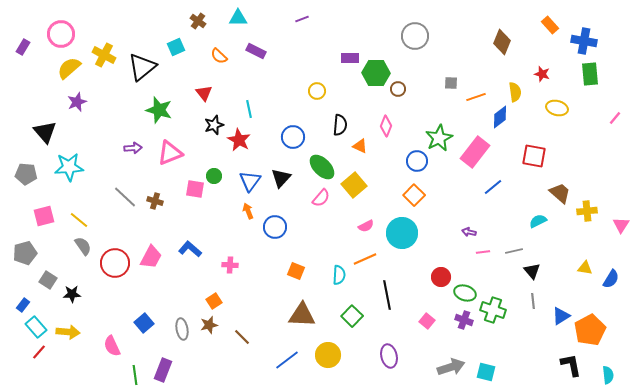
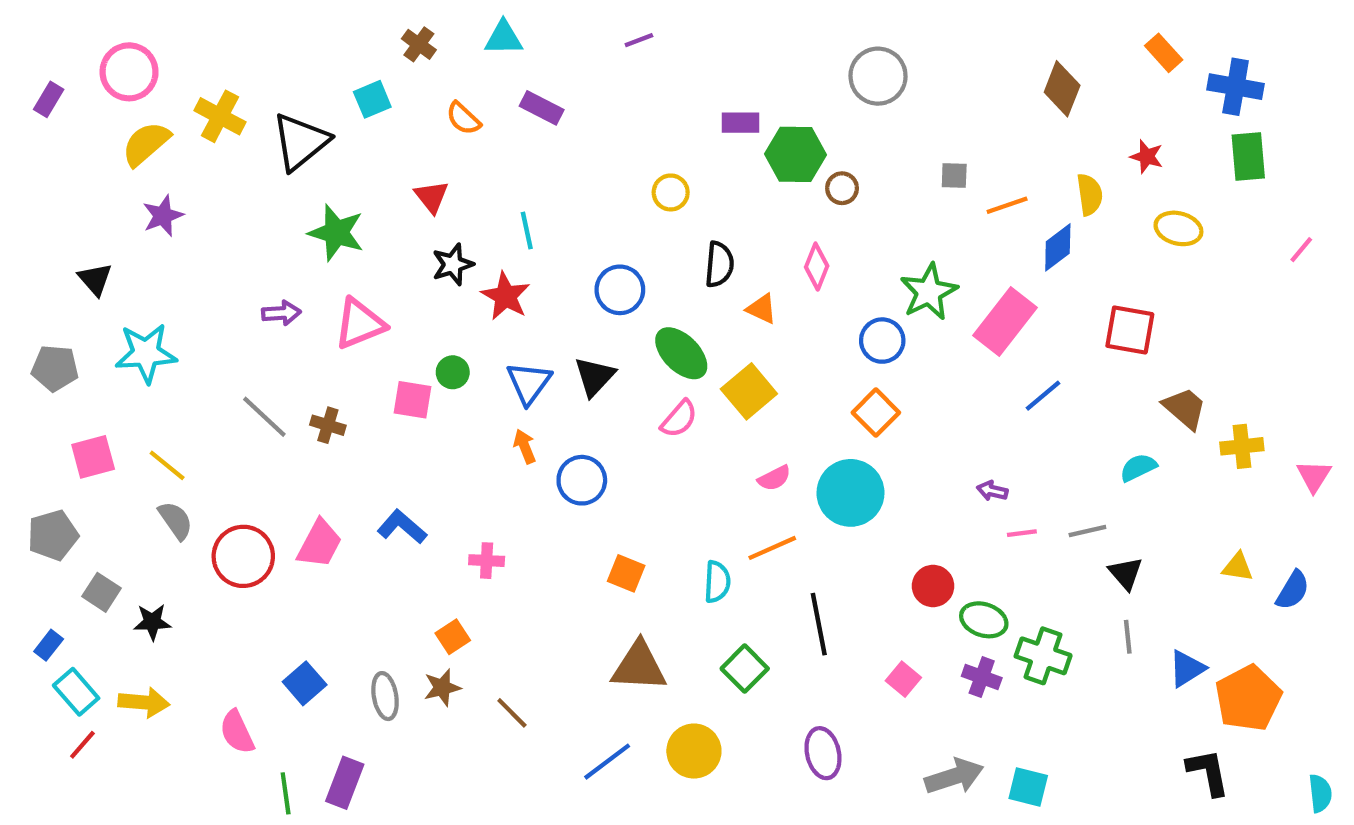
black triangle: (45, 132) -> (95, 279), size x0.7
cyan semicircle: (608, 375) -> (1320, 793), moved

